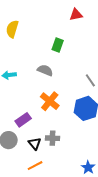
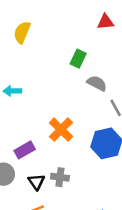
gray semicircle: (45, 70) -> (97, 83), moved

